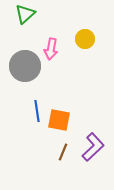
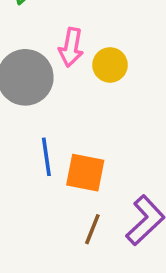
yellow circle: (85, 39) -> (110, 65), moved

